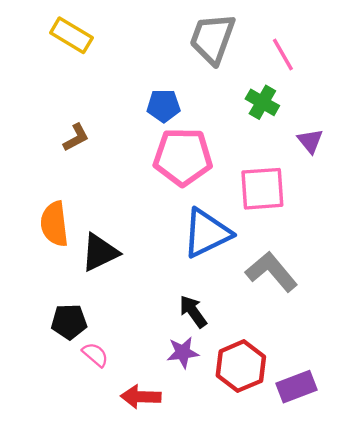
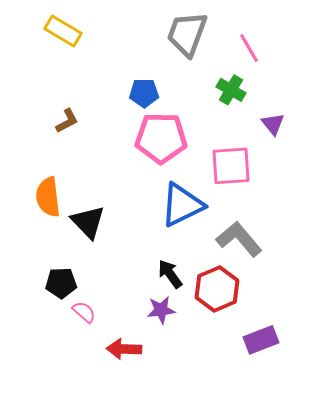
black triangle: (100, 252) -> (88, 222), turned -48
red hexagon: (241, 366) -> (217, 289), moved

